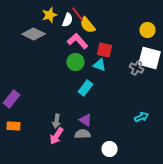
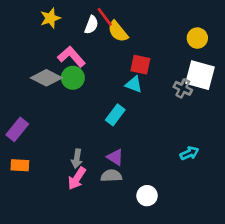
yellow star: (50, 15) -> (50, 18), moved
gray diamond: (34, 34) -> (46, 78), moved
pink L-shape: (78, 41) -> (72, 57), moved
green circle: (76, 62) -> (73, 78), moved

